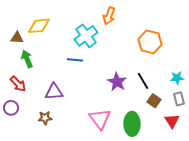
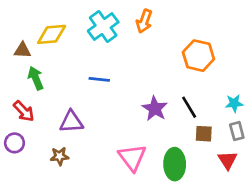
cyan cross: (86, 36) -> (103, 26), moved
brown square: (154, 101) -> (204, 134), turned -32

